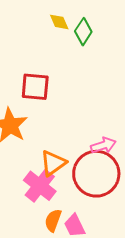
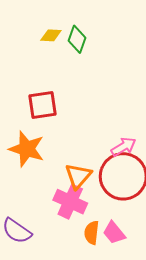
yellow diamond: (59, 22) -> (51, 35), turned -50

